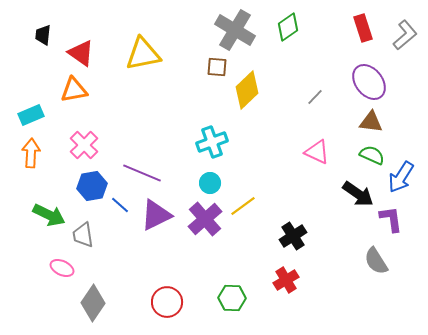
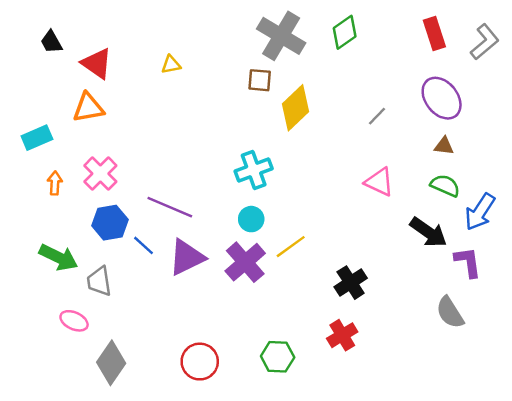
black trapezoid: (43, 35) -> (51, 42), turned -35
yellow triangle: (143, 54) -> (171, 65), size x0.5
brown triangle: (371, 122) -> (444, 146), size x0.7
orange arrow: (31, 153) -> (55, 183), moved, size x0.7

